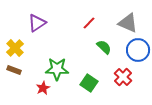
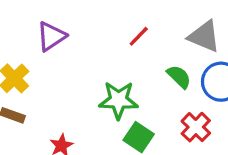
green semicircle: (104, 47) -> (179, 77), moved
green star: (57, 69) -> (118, 100), moved

